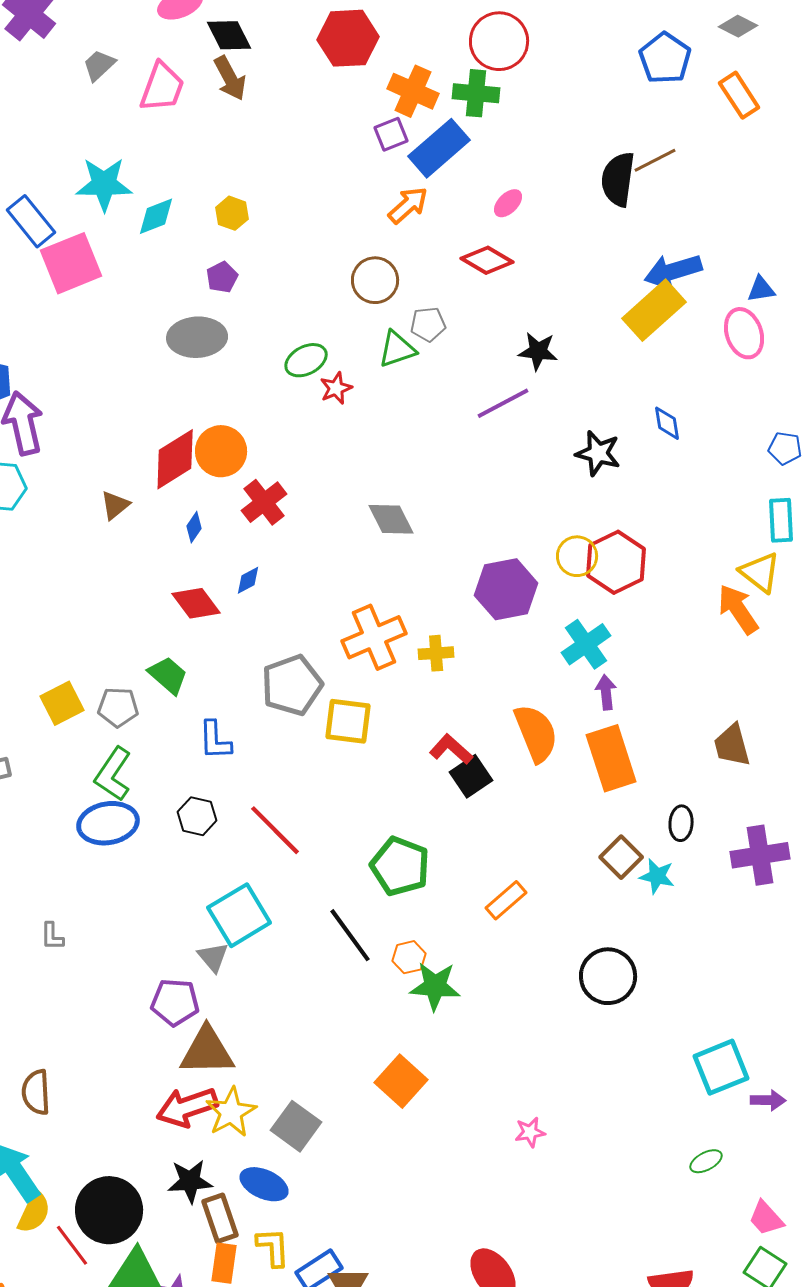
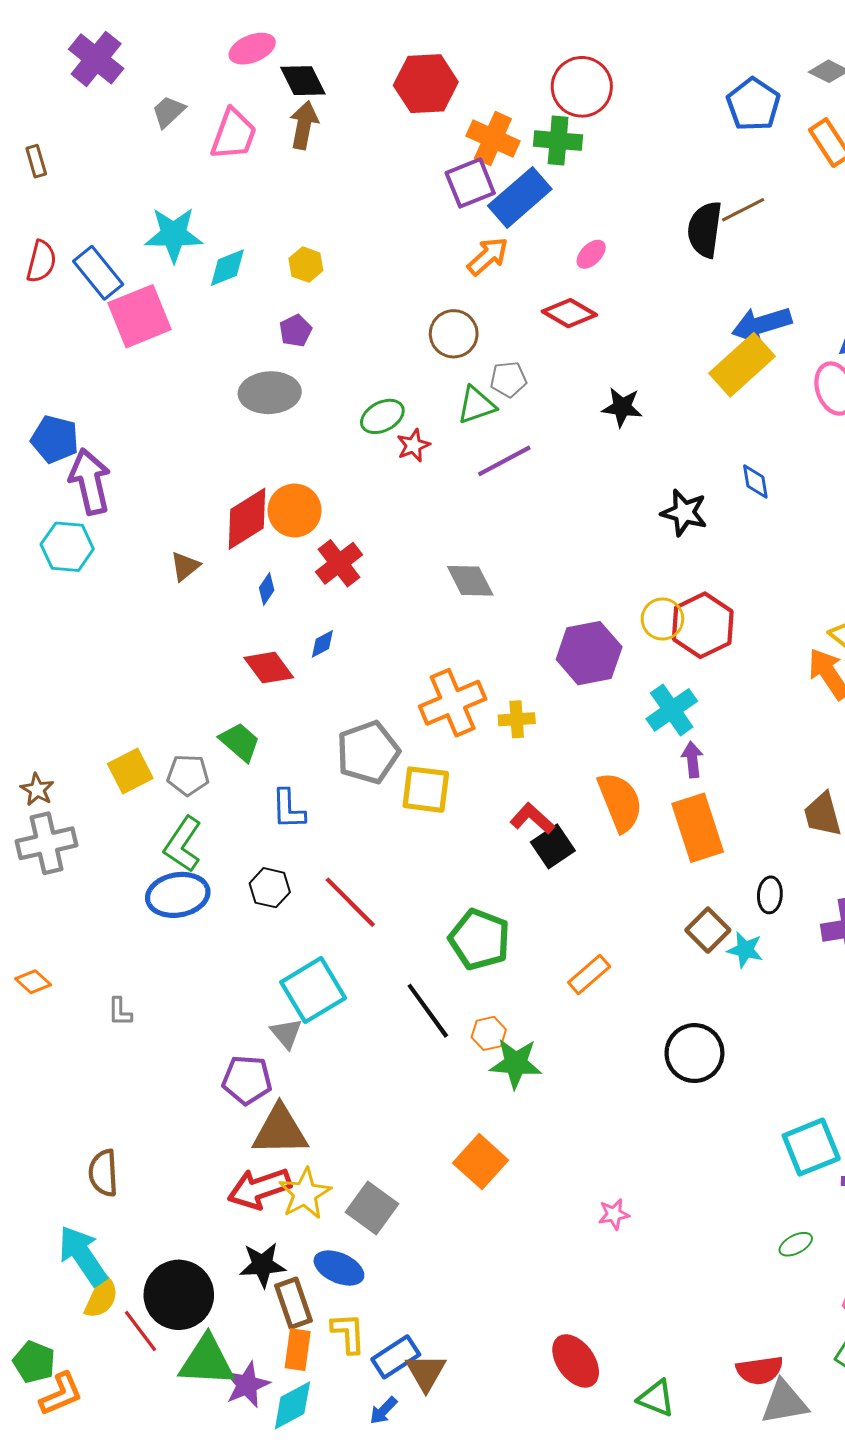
brown arrow: (230, 78) -> (304, 125), turned -141
purple square: (391, 134) -> (470, 183), size x1.4
purple line: (503, 403) -> (504, 461), moved

